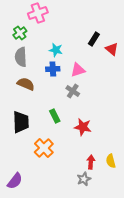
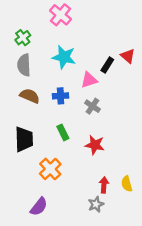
pink cross: (38, 13) -> (61, 15), moved, turned -30
black rectangle: (94, 39) -> (107, 65), moved
cyan star: (56, 50) -> (64, 57), size x1.5
blue cross: (53, 69) -> (61, 96), moved
gray cross: (73, 91) -> (92, 106), moved
purple semicircle: (15, 181) -> (39, 207), moved

